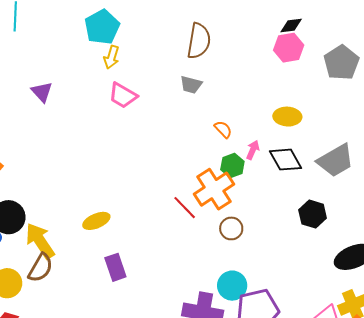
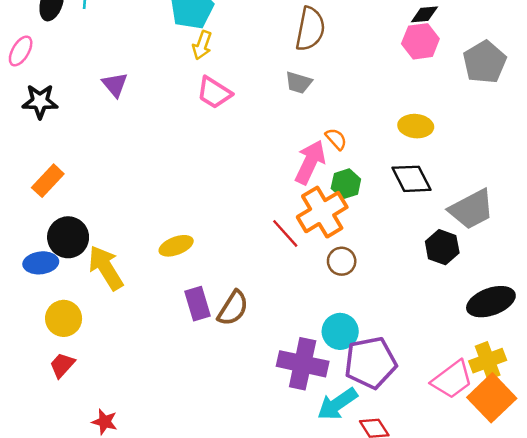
pink arrow: (253, 150) -> (310, 162), moved, size x1.8
gray trapezoid: (336, 160) -> (471, 209), moved
brown semicircle: (40, 268) -> (233, 308), moved

